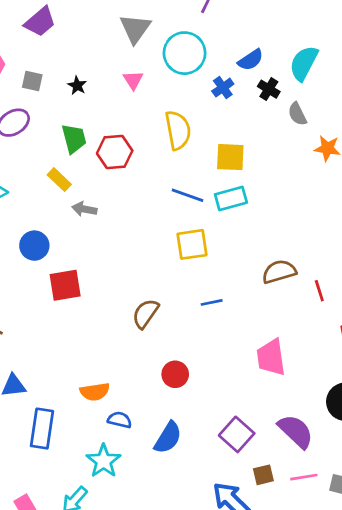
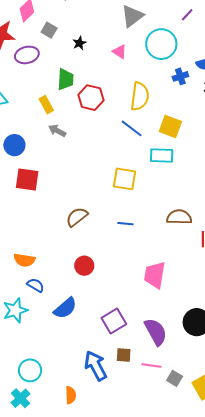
pink triangle: (133, 80) -> (120, 52), turned -42
blue line: (188, 195) -> (132, 128), moved

